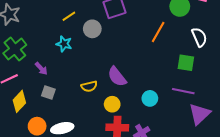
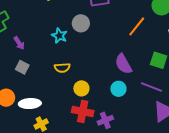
gray circle: (92, 29) -> (81, 23), moved
cyan star: (64, 44) -> (59, 36), moved
purple semicircle: (117, 77) -> (123, 64), moved

